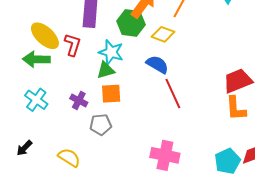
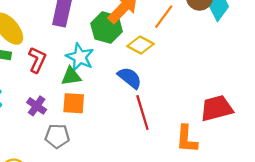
red L-shape: (73, 45) -> (37, 60), moved
orange L-shape: (236, 108) -> (187, 139), moved

